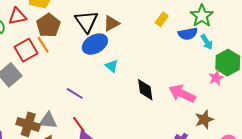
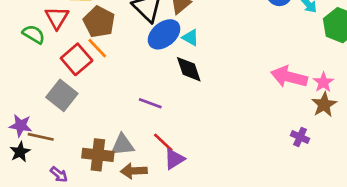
red triangle: (17, 16) -> (57, 18), turned -36
cyan triangle: (112, 66) -> (190, 38), moved
pink star: (216, 78) -> (323, 82), moved
black diamond: (145, 90) -> (189, 69), moved

